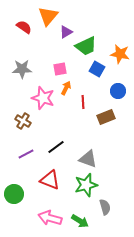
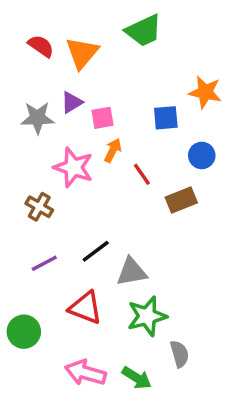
orange triangle: (48, 16) -> (82, 53), moved
purple triangle: (66, 32) -> (72, 102), moved
green trapezoid: (86, 46) -> (144, 31), moved
blue square: (97, 69) -> (166, 118), turned -35
red line: (83, 102) -> (142, 174), turned -32
gray triangle: (88, 159) -> (132, 272), moved, turned -30

